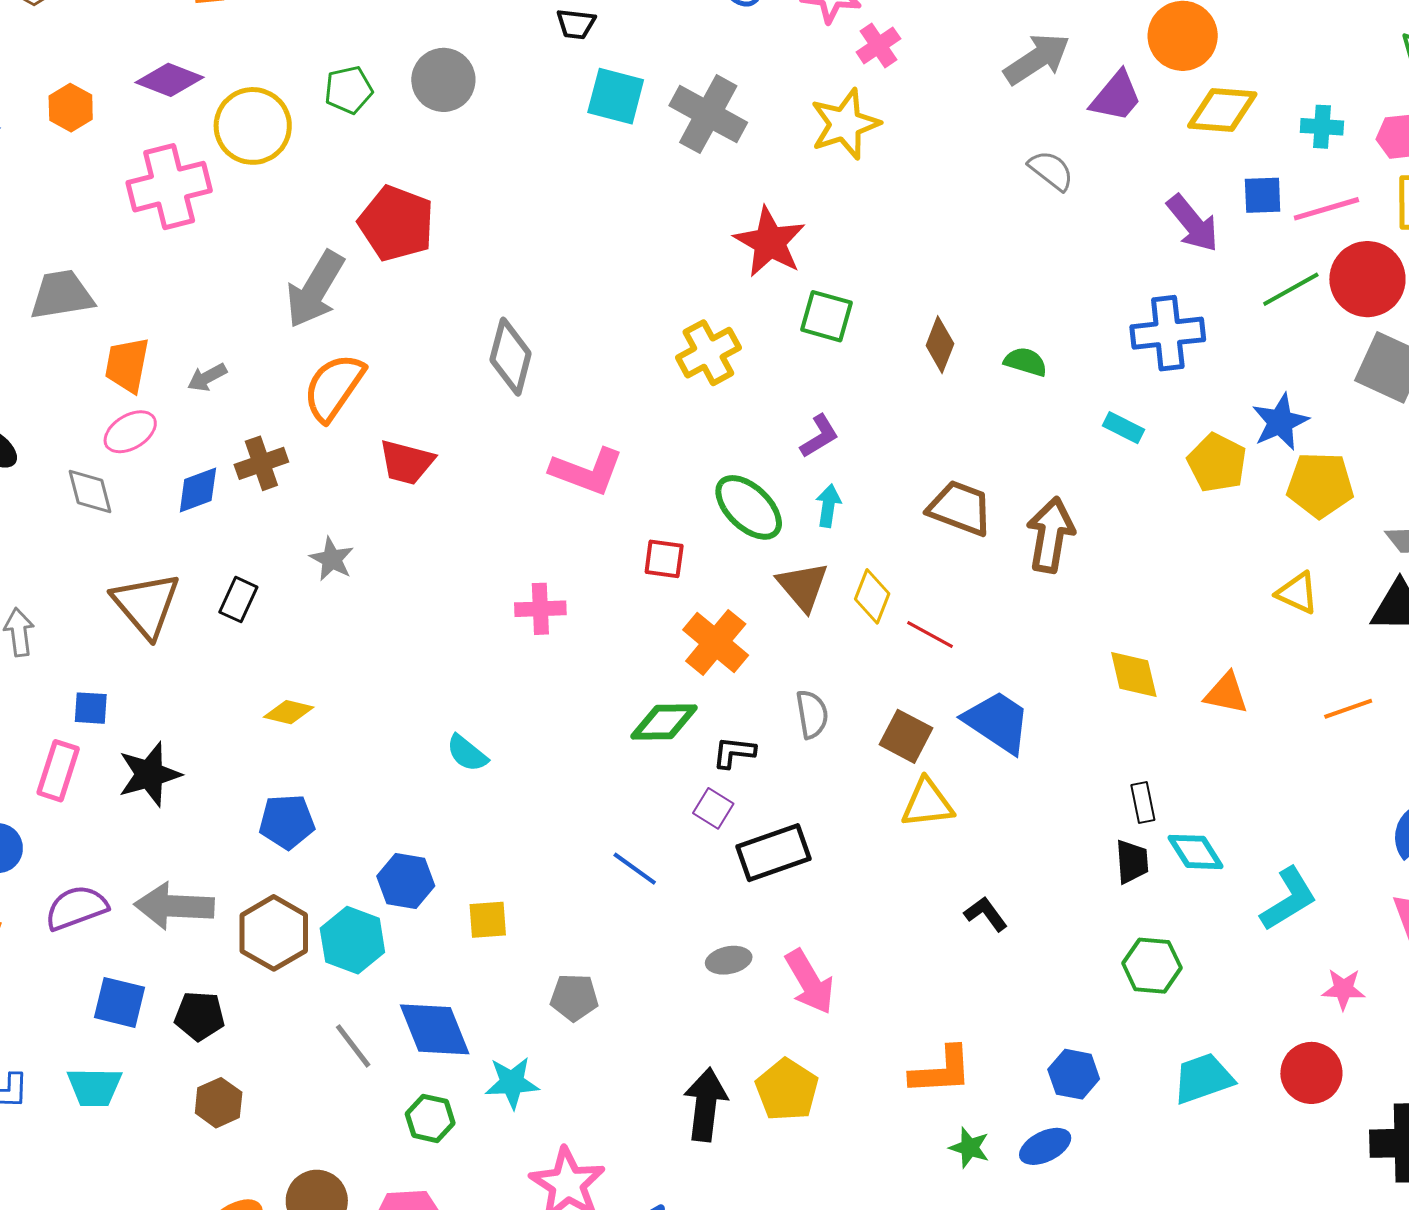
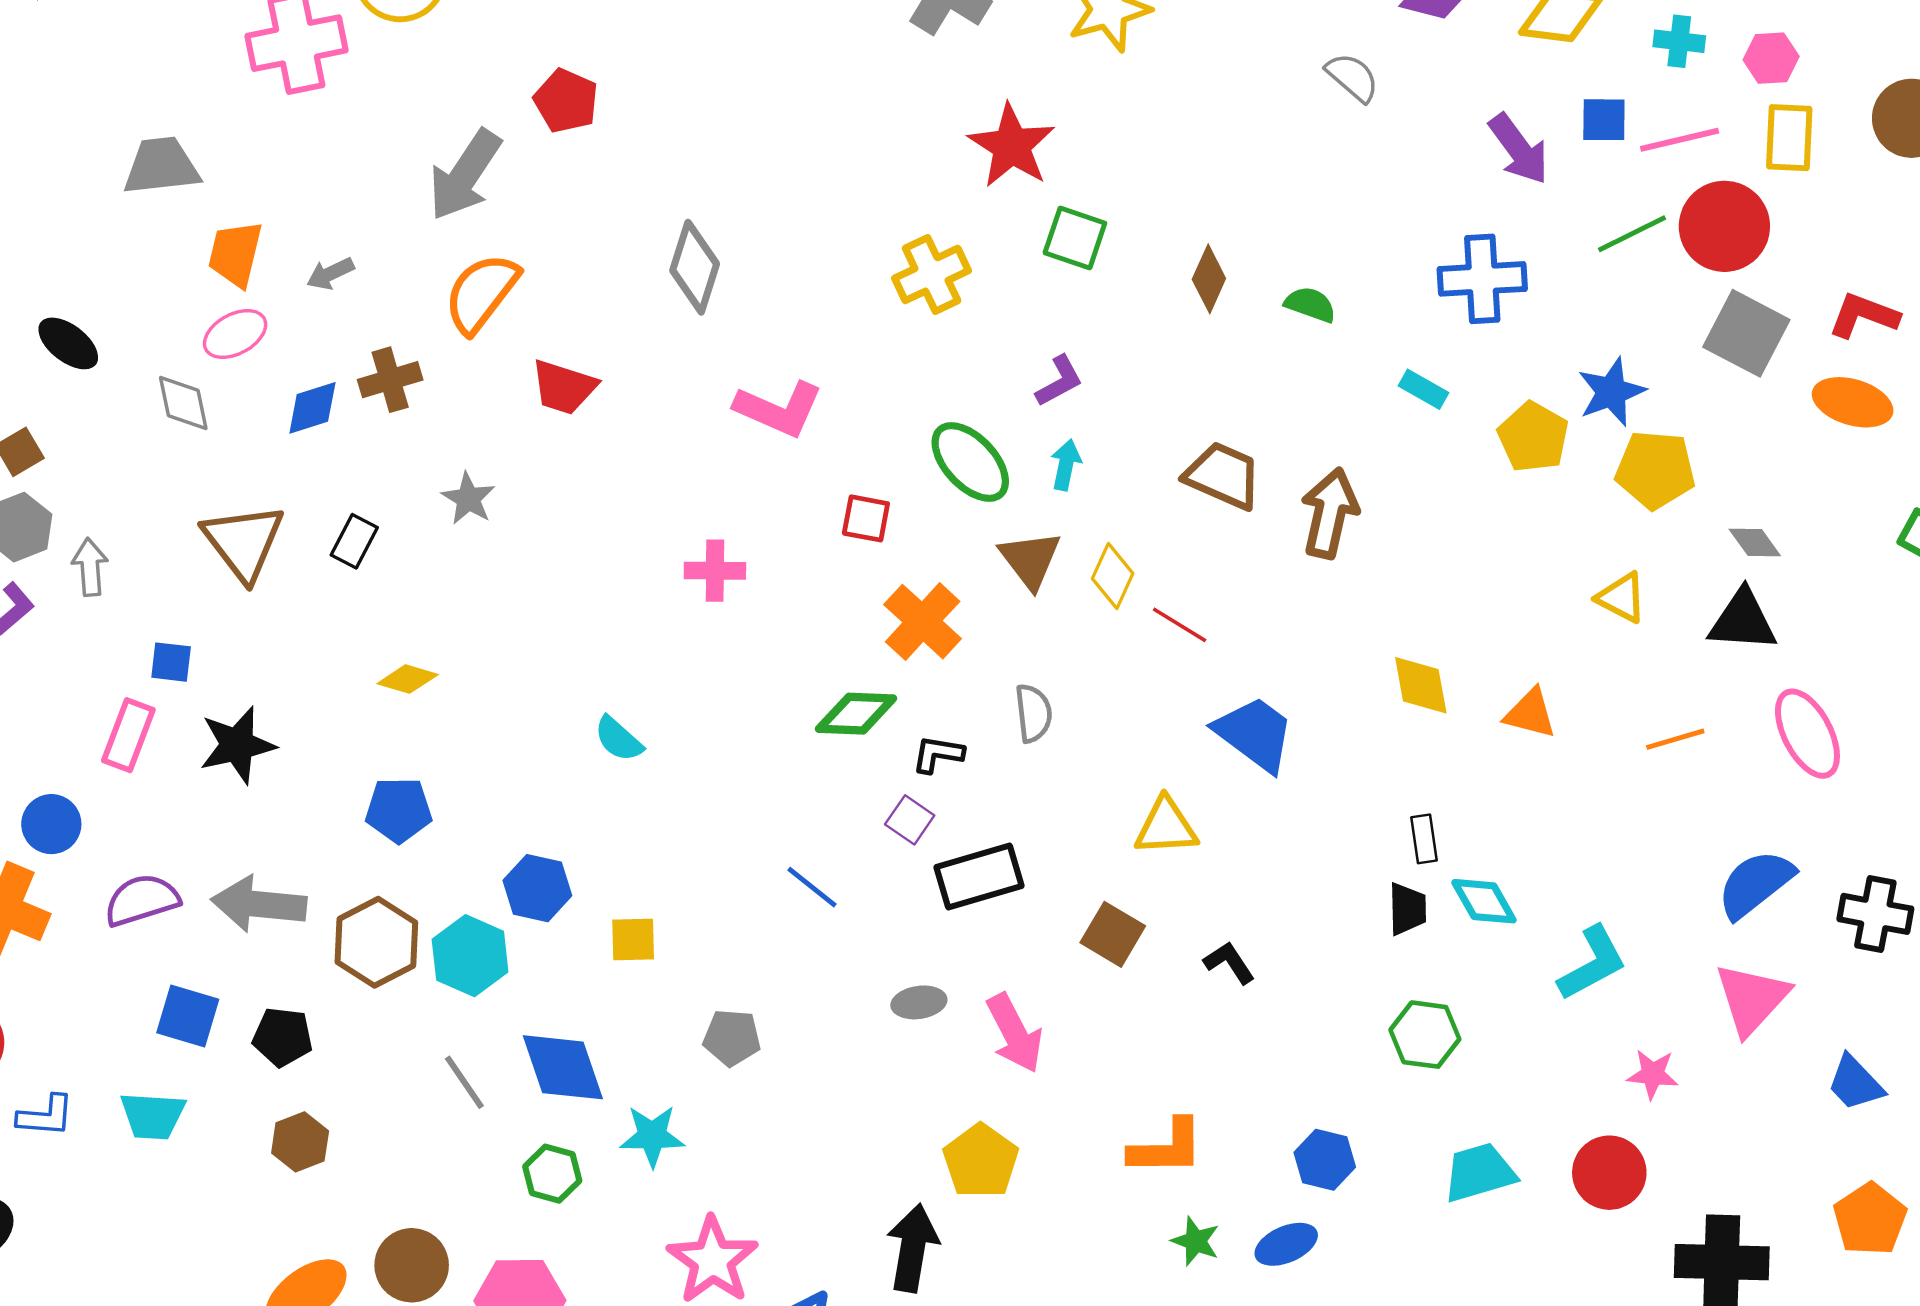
red pentagon: (396, 223) -> (566, 101), size x0.7
brown square: (906, 736) -> (1113, 934), moved
black arrow: (706, 1104) -> (913, 1248), moved

